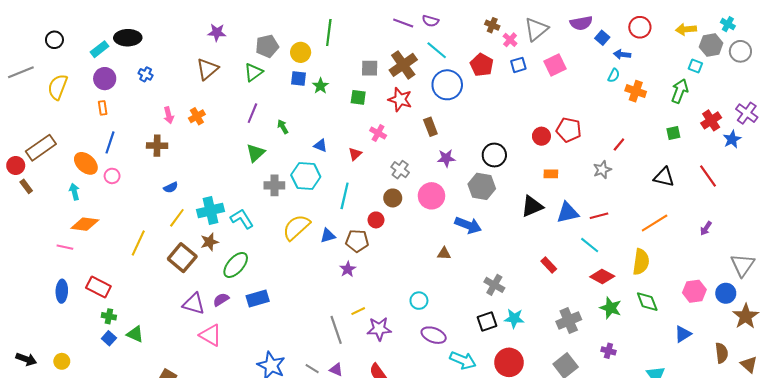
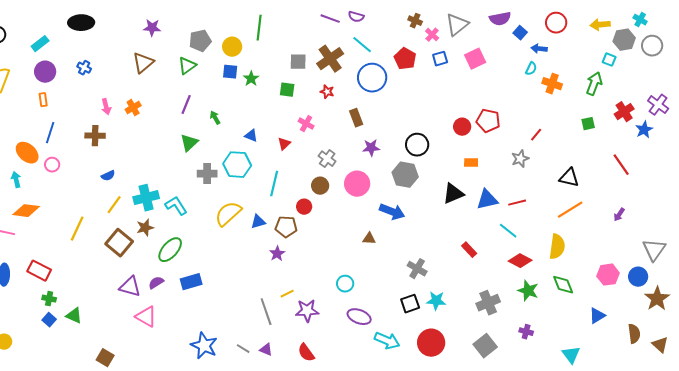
black ellipse: (128, 38) -> (81, 23), moved
red star: (400, 99) -> (327, 92), size x0.6
black triangle: (664, 177) -> (569, 178), moved

